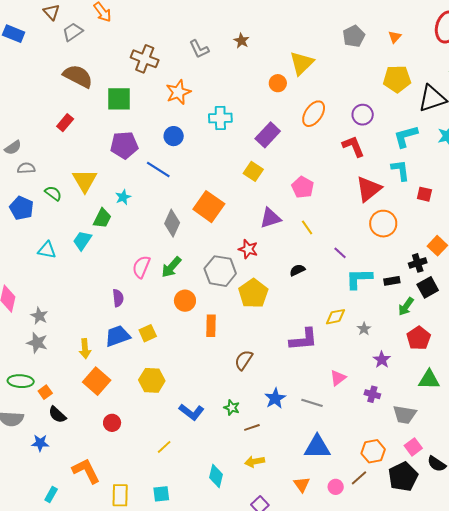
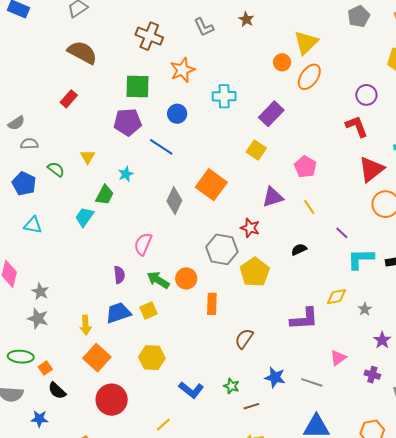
green square: (119, 99) -> (138, 87), moved
orange ellipse: (314, 114) -> (309, 77), moved
yellow triangle: (85, 181) -> (88, 157), size x0.6
cyan triangle: (47, 250) -> (33, 225), moved
green arrow: (171, 267) -> (158, 280), moved, turned 80
blue star: (275, 398) -> (275, 377), turned -30
red circle: (112, 423) -> (112, 400), size x1.8

